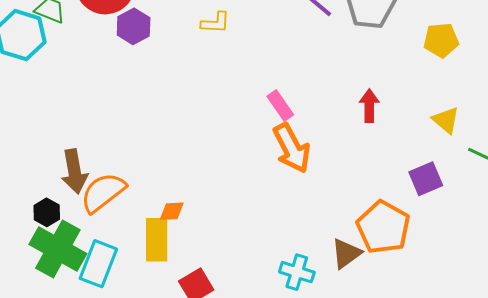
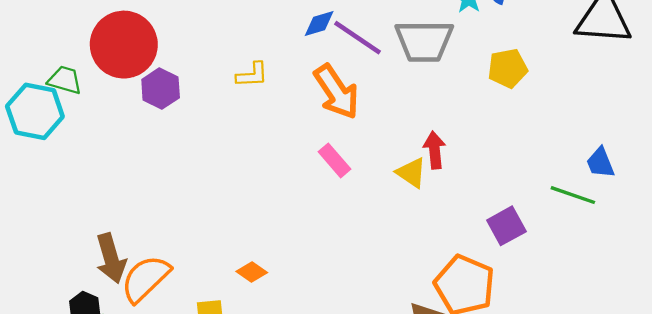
yellow triangle: (446, 120) -> (411, 173), moved
orange arrow: (292, 148) -> (336, 92), moved
orange diamond: (172, 211) -> (252, 272), moved, turned 44

